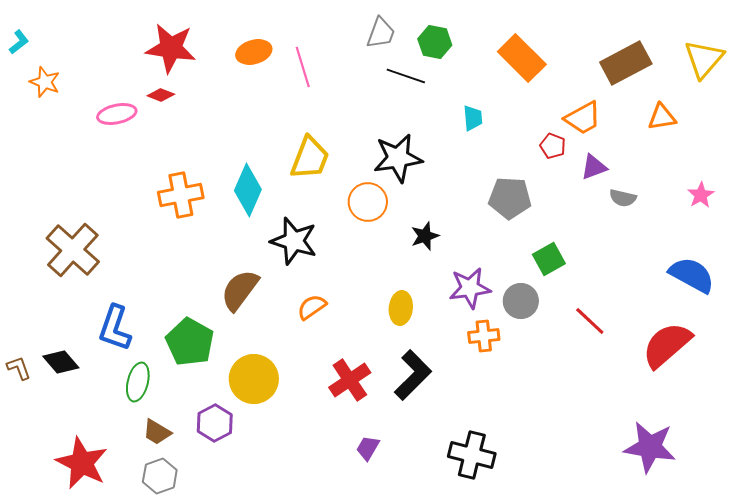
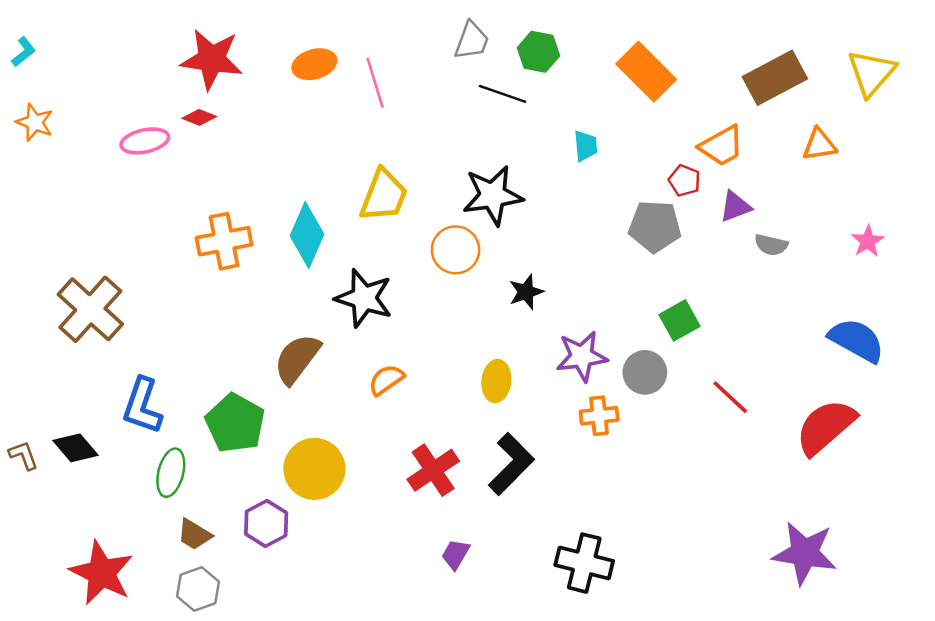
orange star: (45, 82) -> (35, 122), moved
gray pentagon: (510, 198) -> (655, 226), moved

